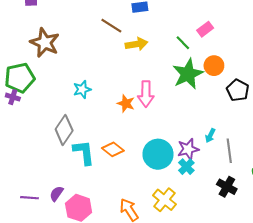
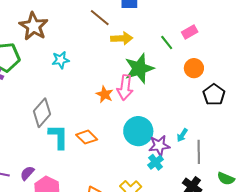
green star: (188, 74) -> (139, 68), moved
cyan star: (82, 89) -> (61, 60), moved
cyan circle: (158, 154) -> (138, 131), moved

